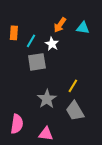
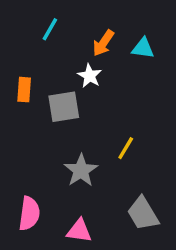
orange rectangle: (14, 33) -> (24, 90), moved
cyan line: (31, 41) -> (50, 29), moved
gray trapezoid: (75, 111) -> (143, 214), moved

